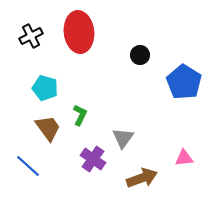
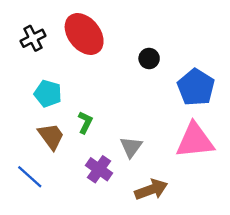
red ellipse: (79, 32) -> (84, 34), turned -33
pink triangle: (184, 158) -> (195, 141), moved, size x2.0

